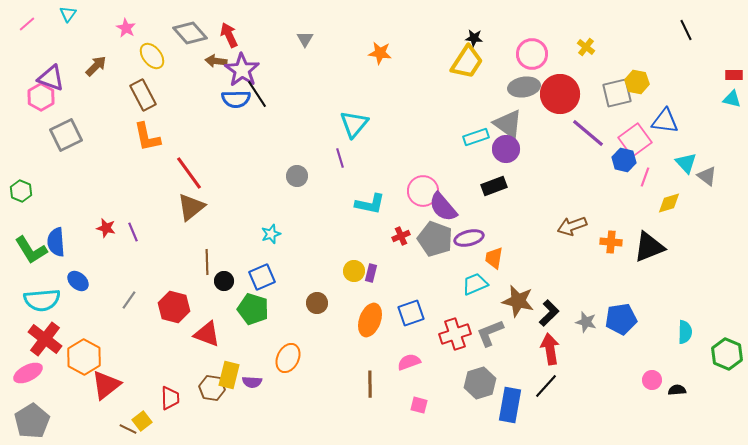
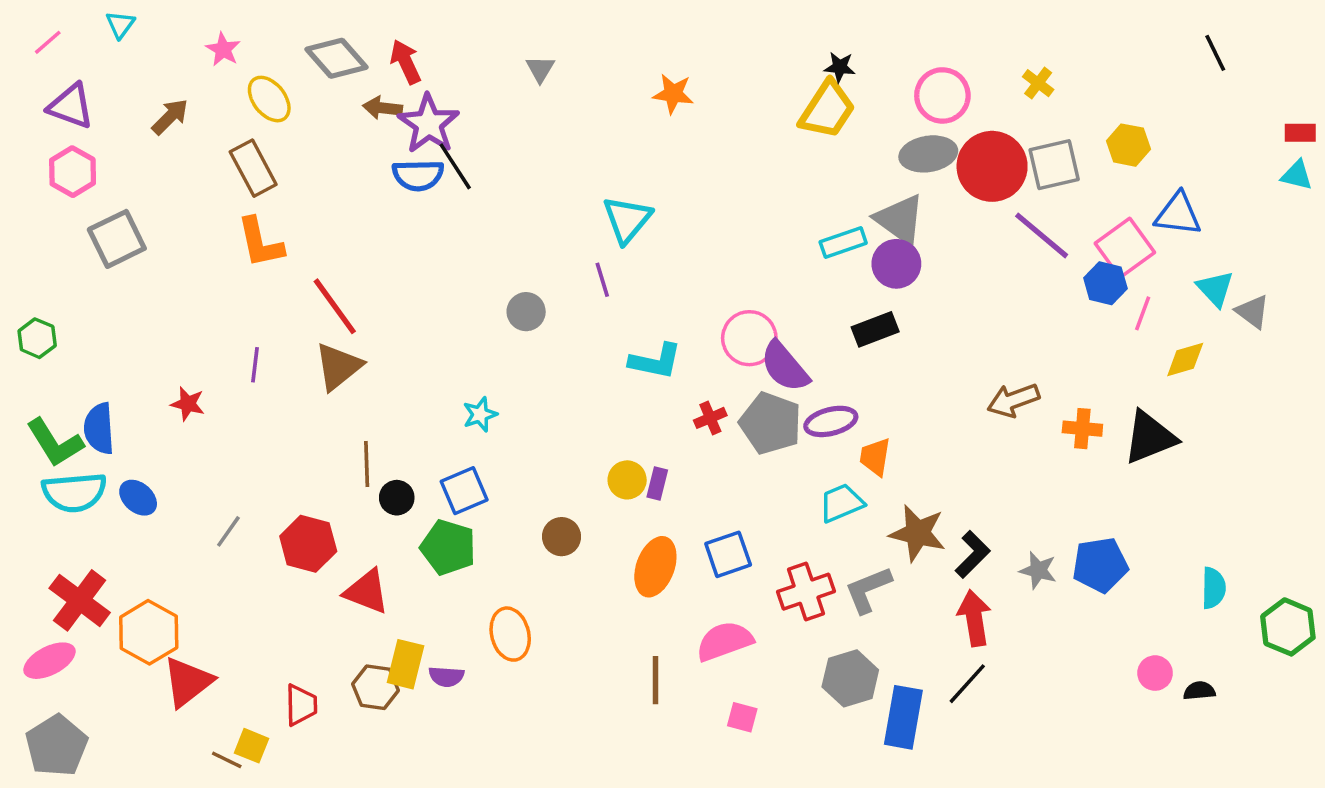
purple triangle: (51, 78) -> (71, 106), moved
gray square: (617, 93) -> (1054, 165), moved
purple line: (133, 232) -> (255, 365), moved, turned 30
cyan semicircle: (42, 300) -> (74, 492), moved
orange ellipse: (288, 358) -> (510, 634), turned -40
pink semicircle: (409, 362) -> (725, 641), size x1.4
yellow square: (142, 421) -> (251, 746), turned -30

